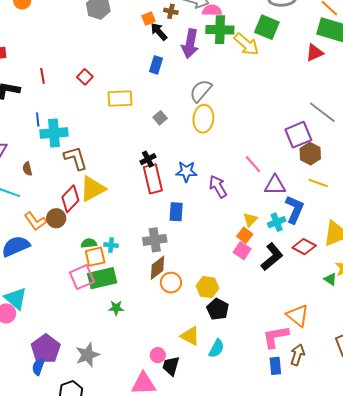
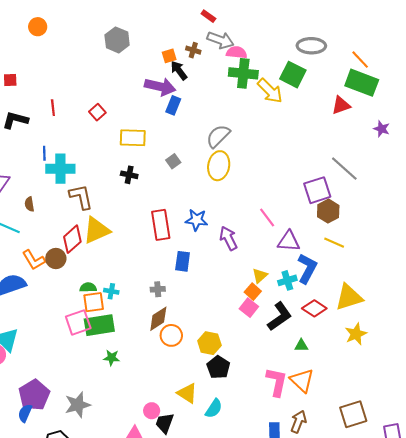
purple arrow: (190, 44) -> (160, 87), moved, turned -92
black cross: (148, 159) -> (129, 175), moved, turned 35
gray cross: (155, 240) -> (158, 289), size x0.6
green triangle: (330, 279) -> (301, 346), moved, turned -40
pink L-shape: (276, 337) -> (277, 382), moved, turned 108

